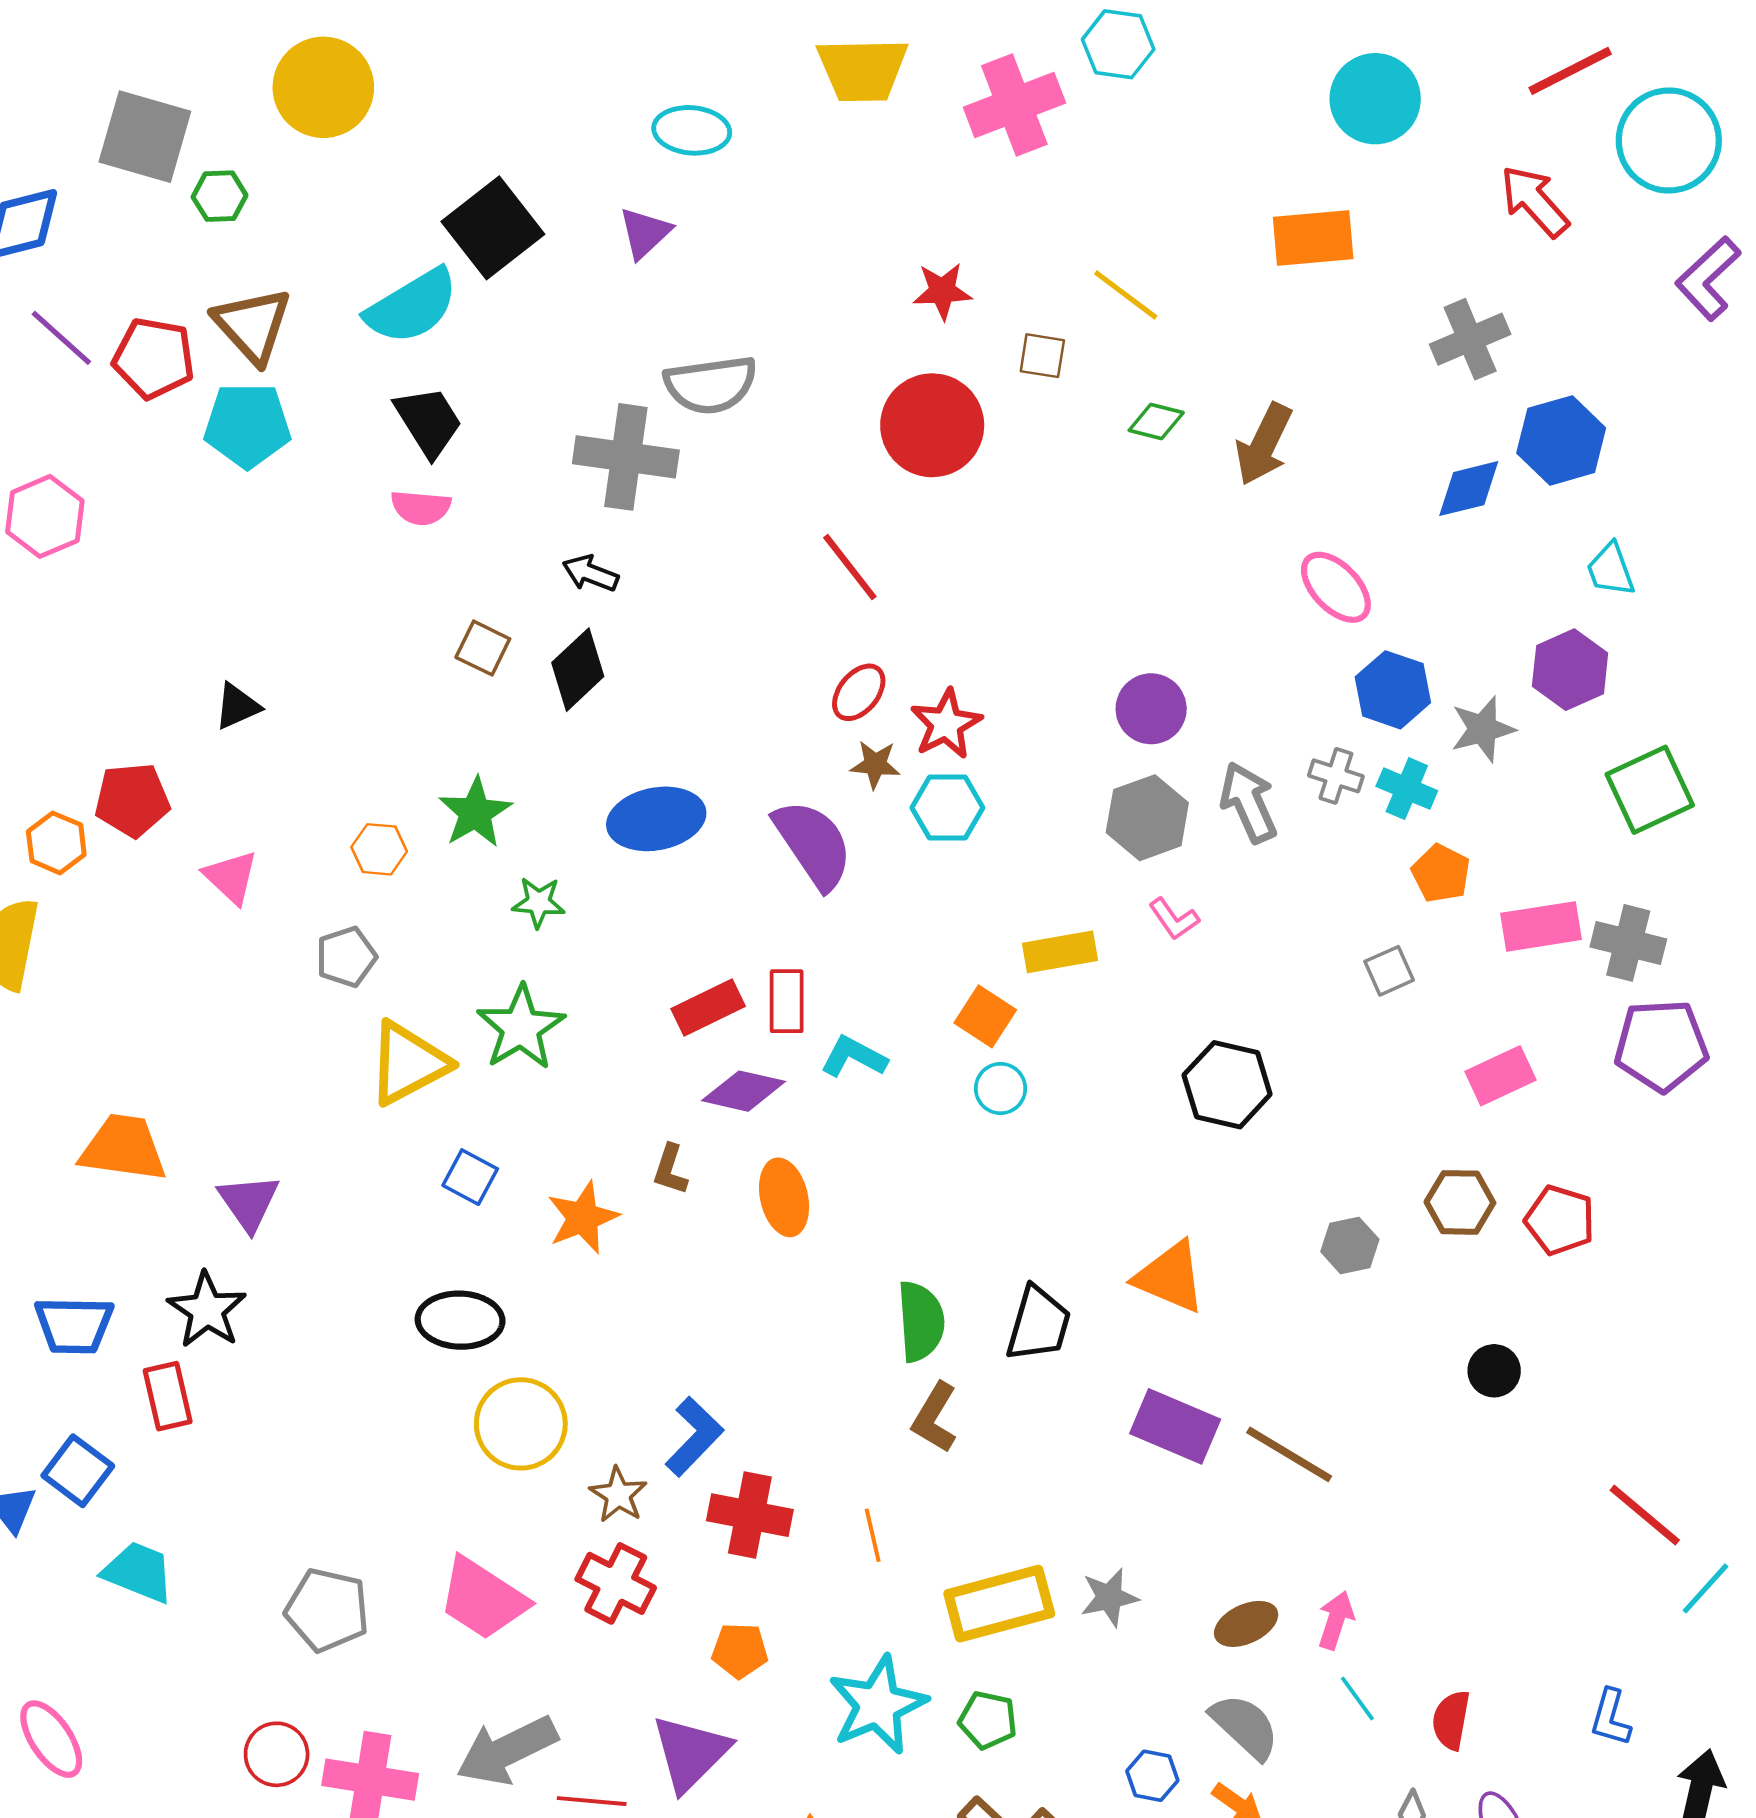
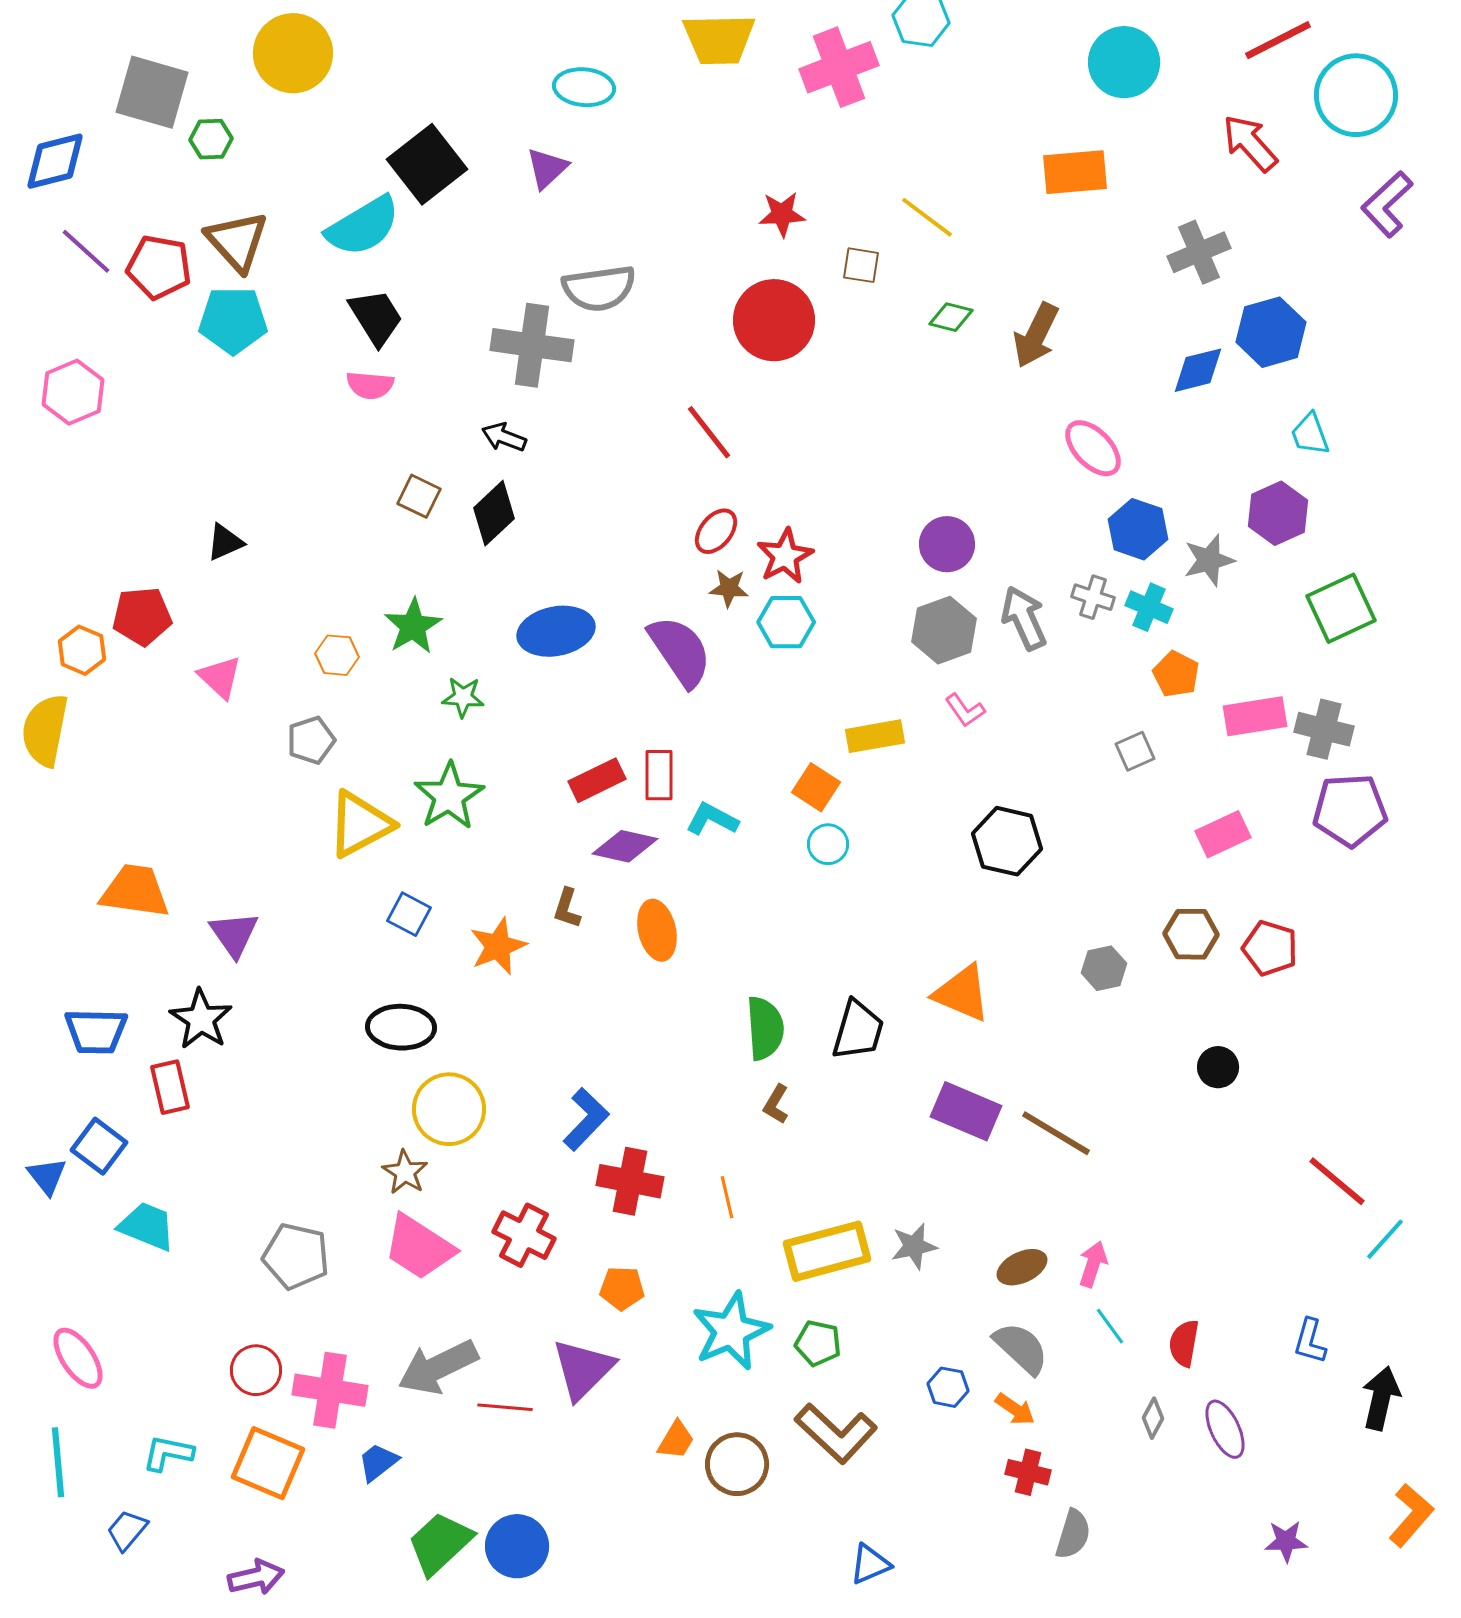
brown L-shape: (935, 1418) -> (776, 1104), size x0.7
brown star: (618, 1495) -> (405, 1172), moved

